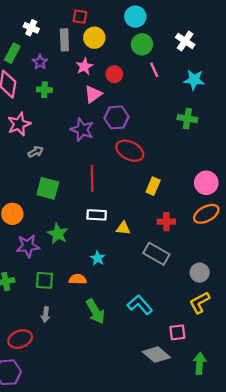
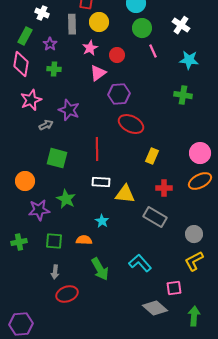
purple star: (82, 130) -> (69, 110), moved
yellow triangle: (123, 228) -> (125, 194), size x1.5
red ellipse: (20, 339) -> (67, 294), moved

